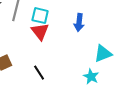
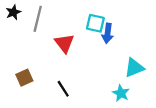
cyan square: (40, 16) -> (95, 23), moved

